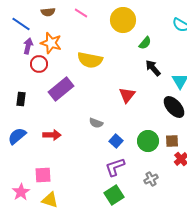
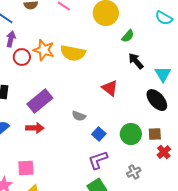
orange star: (51, 43) -> (44, 50), moved
purple rectangle: (61, 89) -> (40, 101), moved
red triangle: (127, 95) -> (110, 88), turned -30

